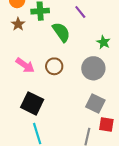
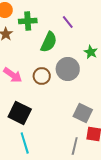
green semicircle: (61, 32) -> (49, 42), turned 60
gray circle: (93, 68) -> (68, 69), moved

